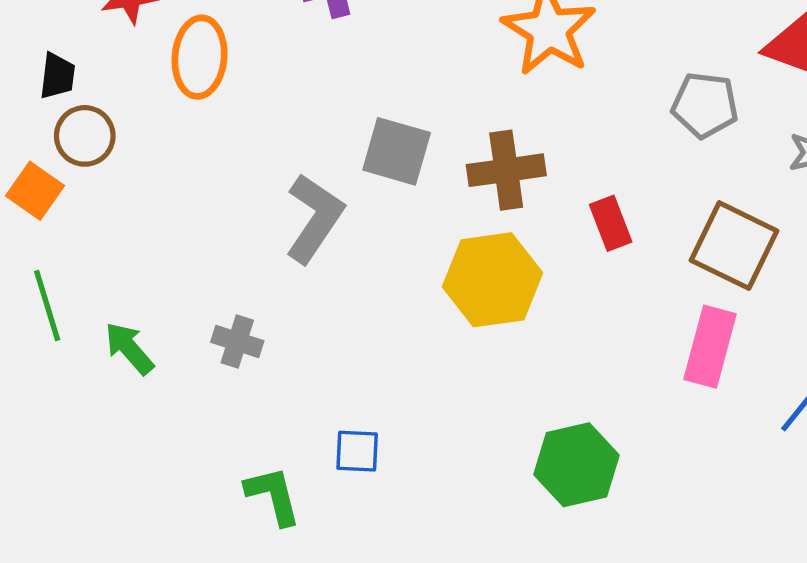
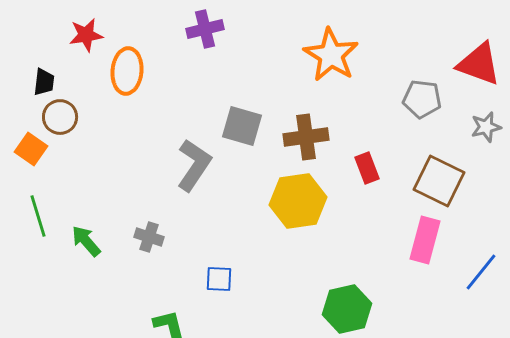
blue square: (357, 451) -> (219, 279), moved

